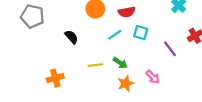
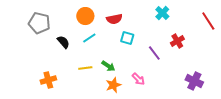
gray pentagon: (32, 16) -> (39, 23), moved
cyan line: (115, 35) -> (89, 38), moved

